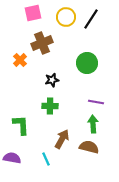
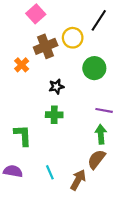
pink square: (33, 13) -> (36, 14), turned -30
yellow circle: (66, 17) -> (73, 38), moved
brown arrow: (62, 139) -> (78, 180), moved
brown semicircle: (89, 147) -> (97, 159), turned -66

